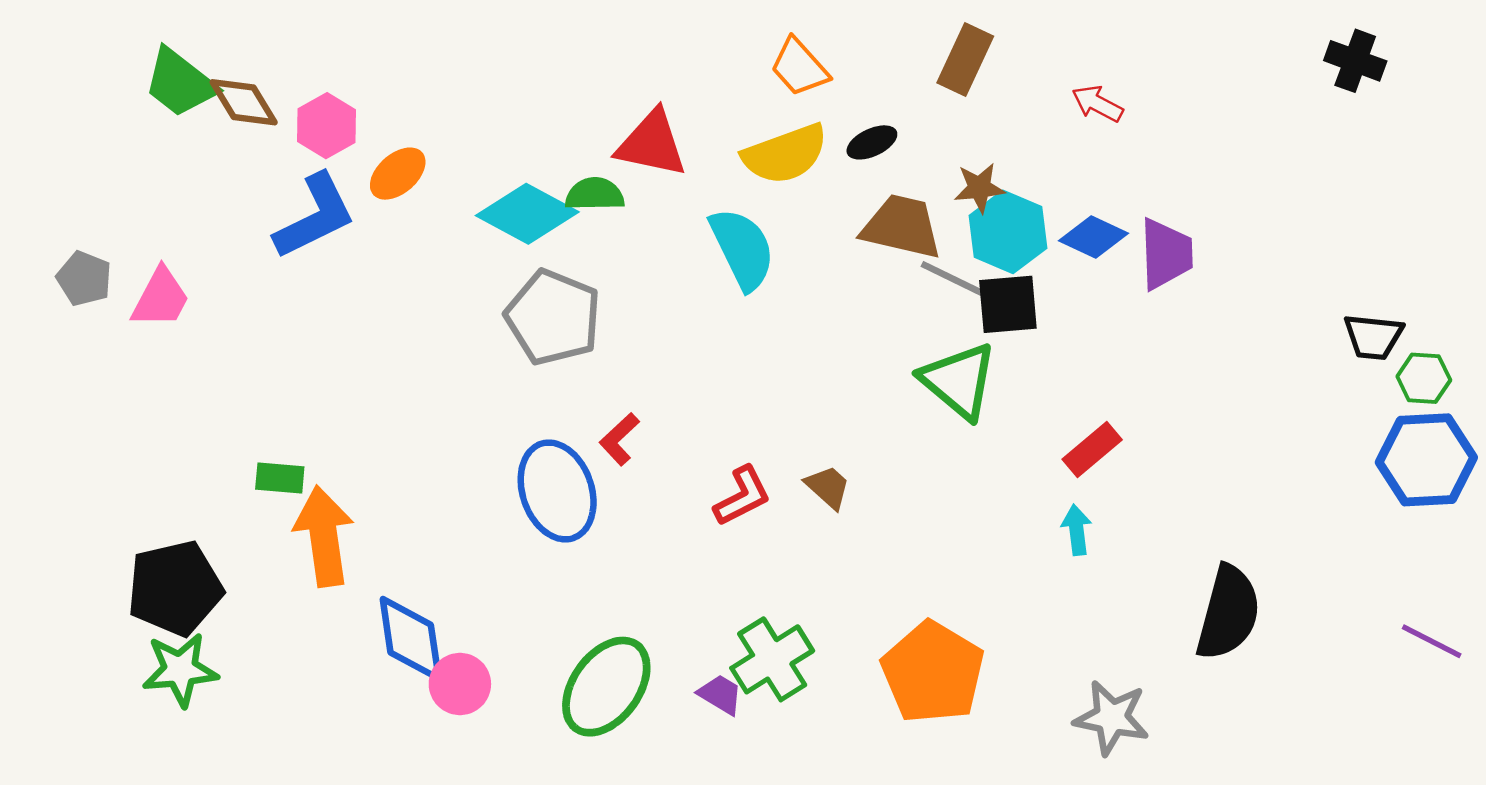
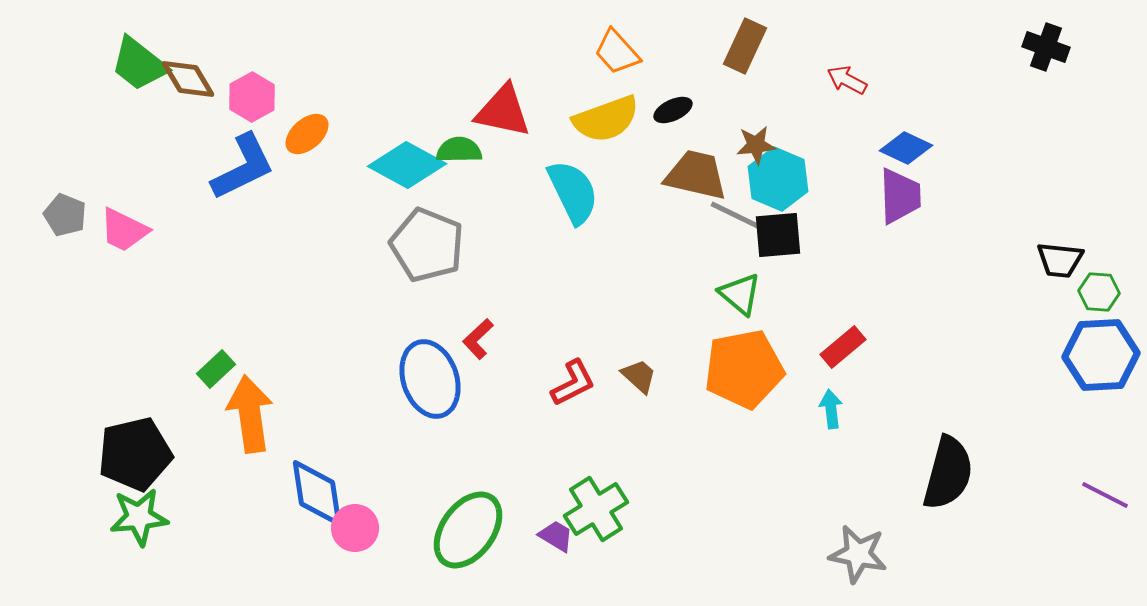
blue diamond: (1093, 237) -> (906, 148), moved
pink trapezoid: (161, 298) -> (124, 230), turned 88
green triangle: (959, 381) -> (740, 294), size x0.7
green rectangle: (280, 478) -> (216, 369), turned -48
orange pentagon: (933, 672) -> (744, 369), moved, turned 30

